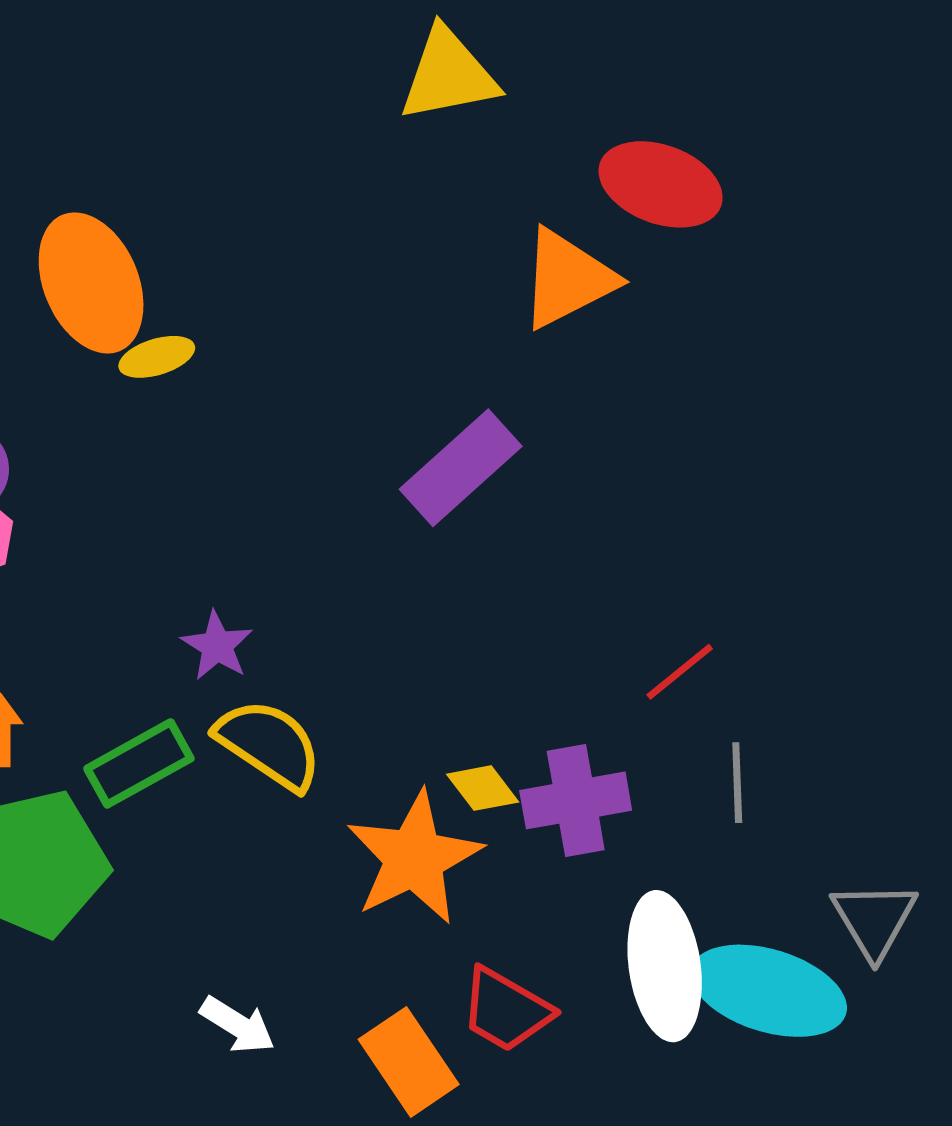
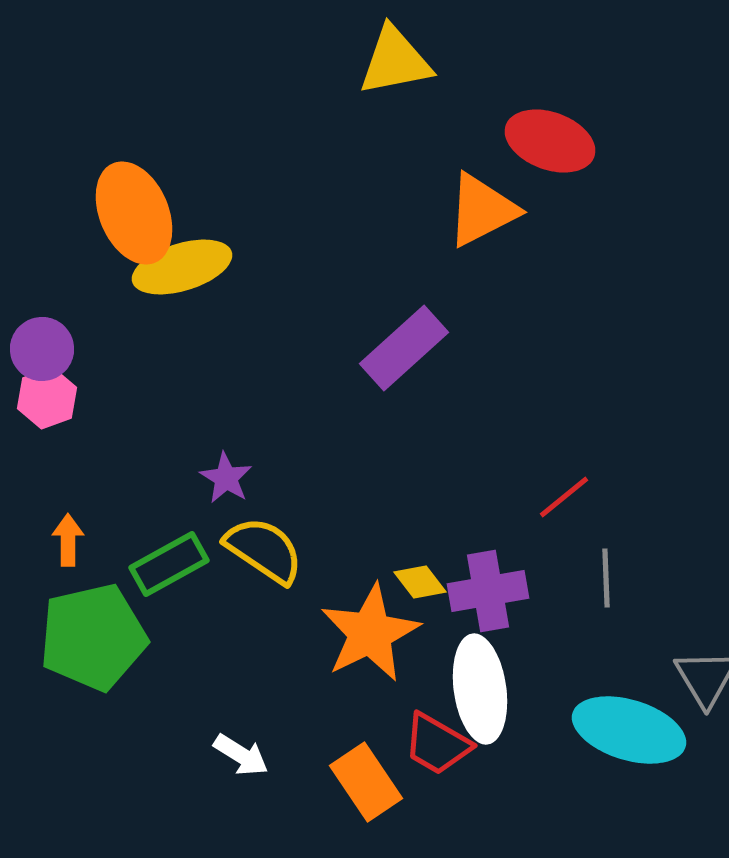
yellow ellipse: (157, 357) -> (182, 267), size x1.8
white ellipse: (665, 966) -> (480, 689), moved

